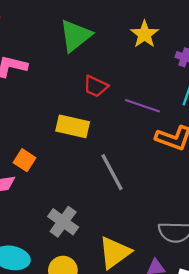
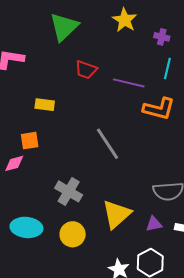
yellow rectangle: (73, 126) -> (45, 105), moved, size x0.7
orange square: (24, 160) -> (30, 141), turned -36

